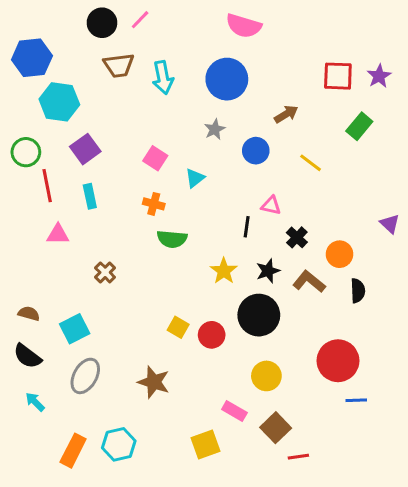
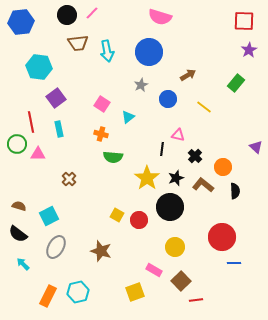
blue hexagon: (32, 58) -> (21, 22), moved
red square: (338, 76) -> (244, 21), moved
green circle: (26, 152) -> (17, 144), moved
yellow star: (224, 271) -> (147, 178), size x1.4

